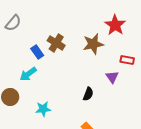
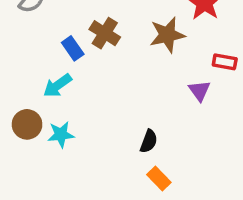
black semicircle: (88, 94) -> (149, 141), moved
cyan star: (43, 109) -> (61, 135), moved

